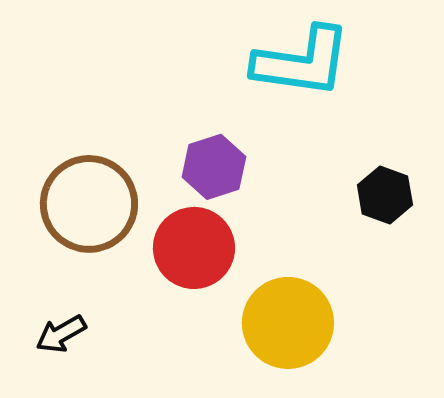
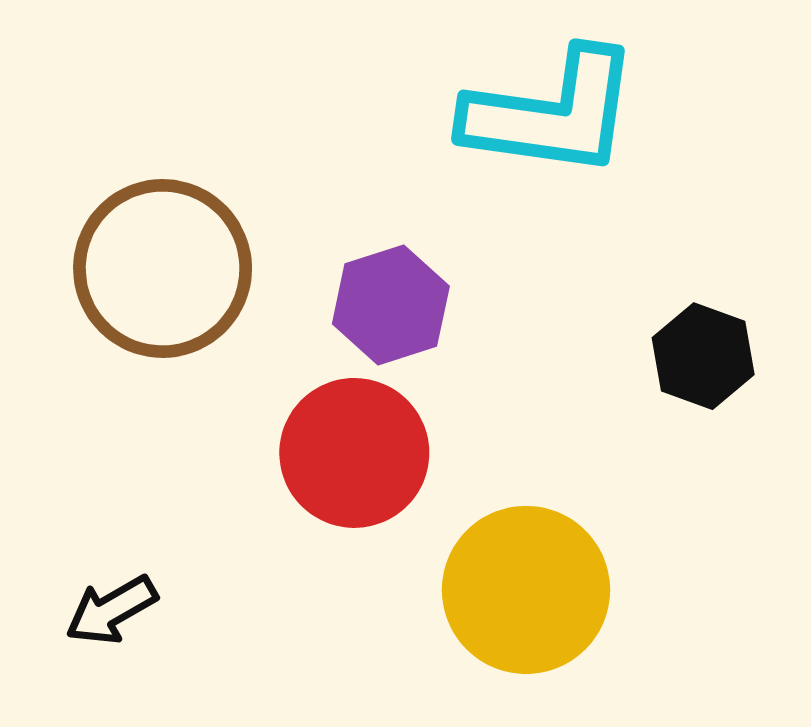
brown circle: (89, 204) -> (163, 268), moved

